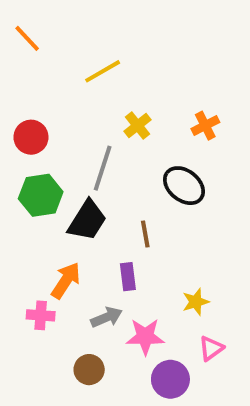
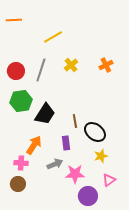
orange line: (27, 38) -> (14, 20), turned -49
gray line: (103, 168) -> (41, 70), moved
black ellipse: (184, 186) -> (95, 132), moved
brown circle: (89, 370) -> (18, 184), moved

